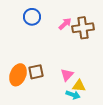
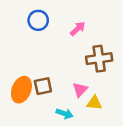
brown cross: (83, 28) -> (99, 59), moved
cyan arrow: (73, 95) -> (64, 114), moved

